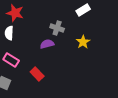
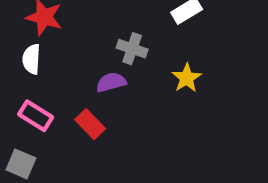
red rectangle: (37, 74) -> (90, 124), moved

